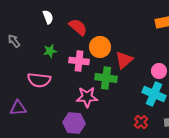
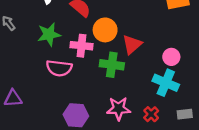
green star: (50, 51) -> (49, 34), size x1.5
pink semicircle: (39, 80) -> (59, 68), moved
pink star: (87, 97) -> (119, 109), moved

